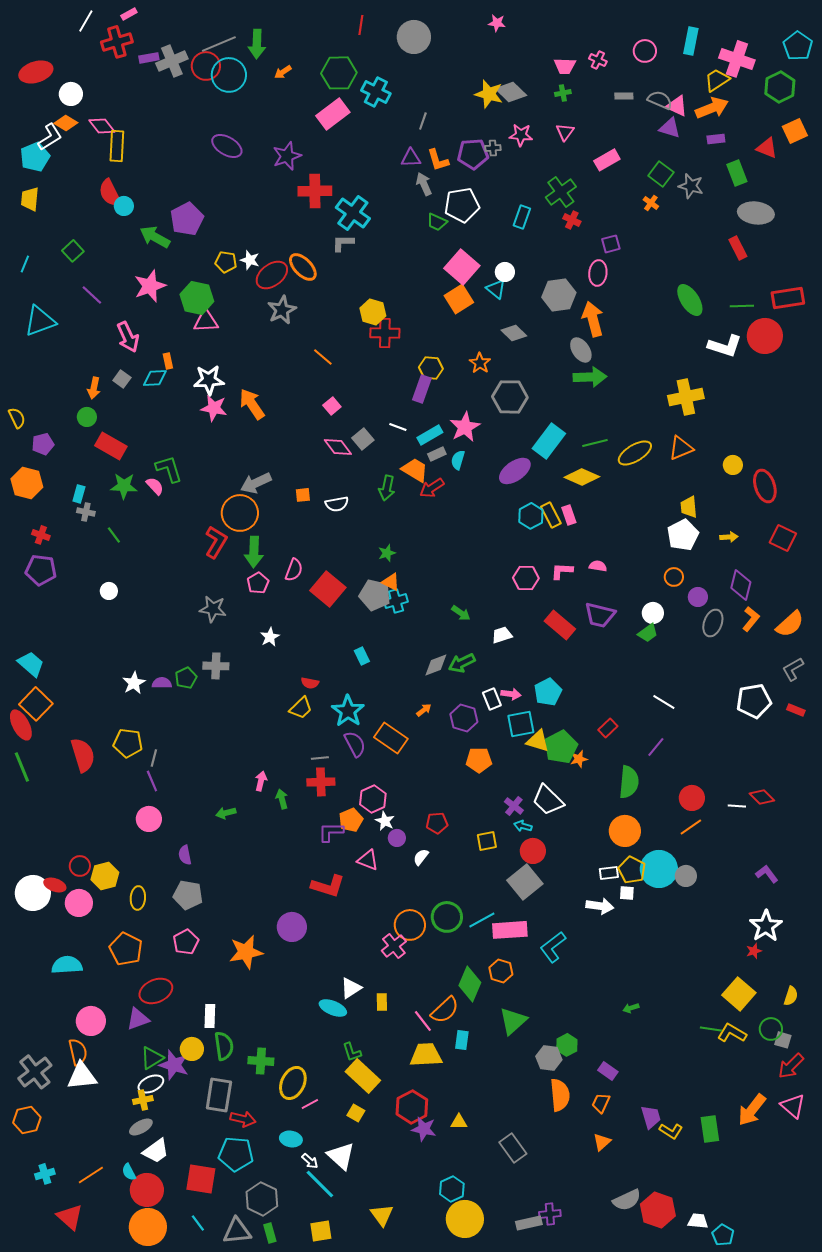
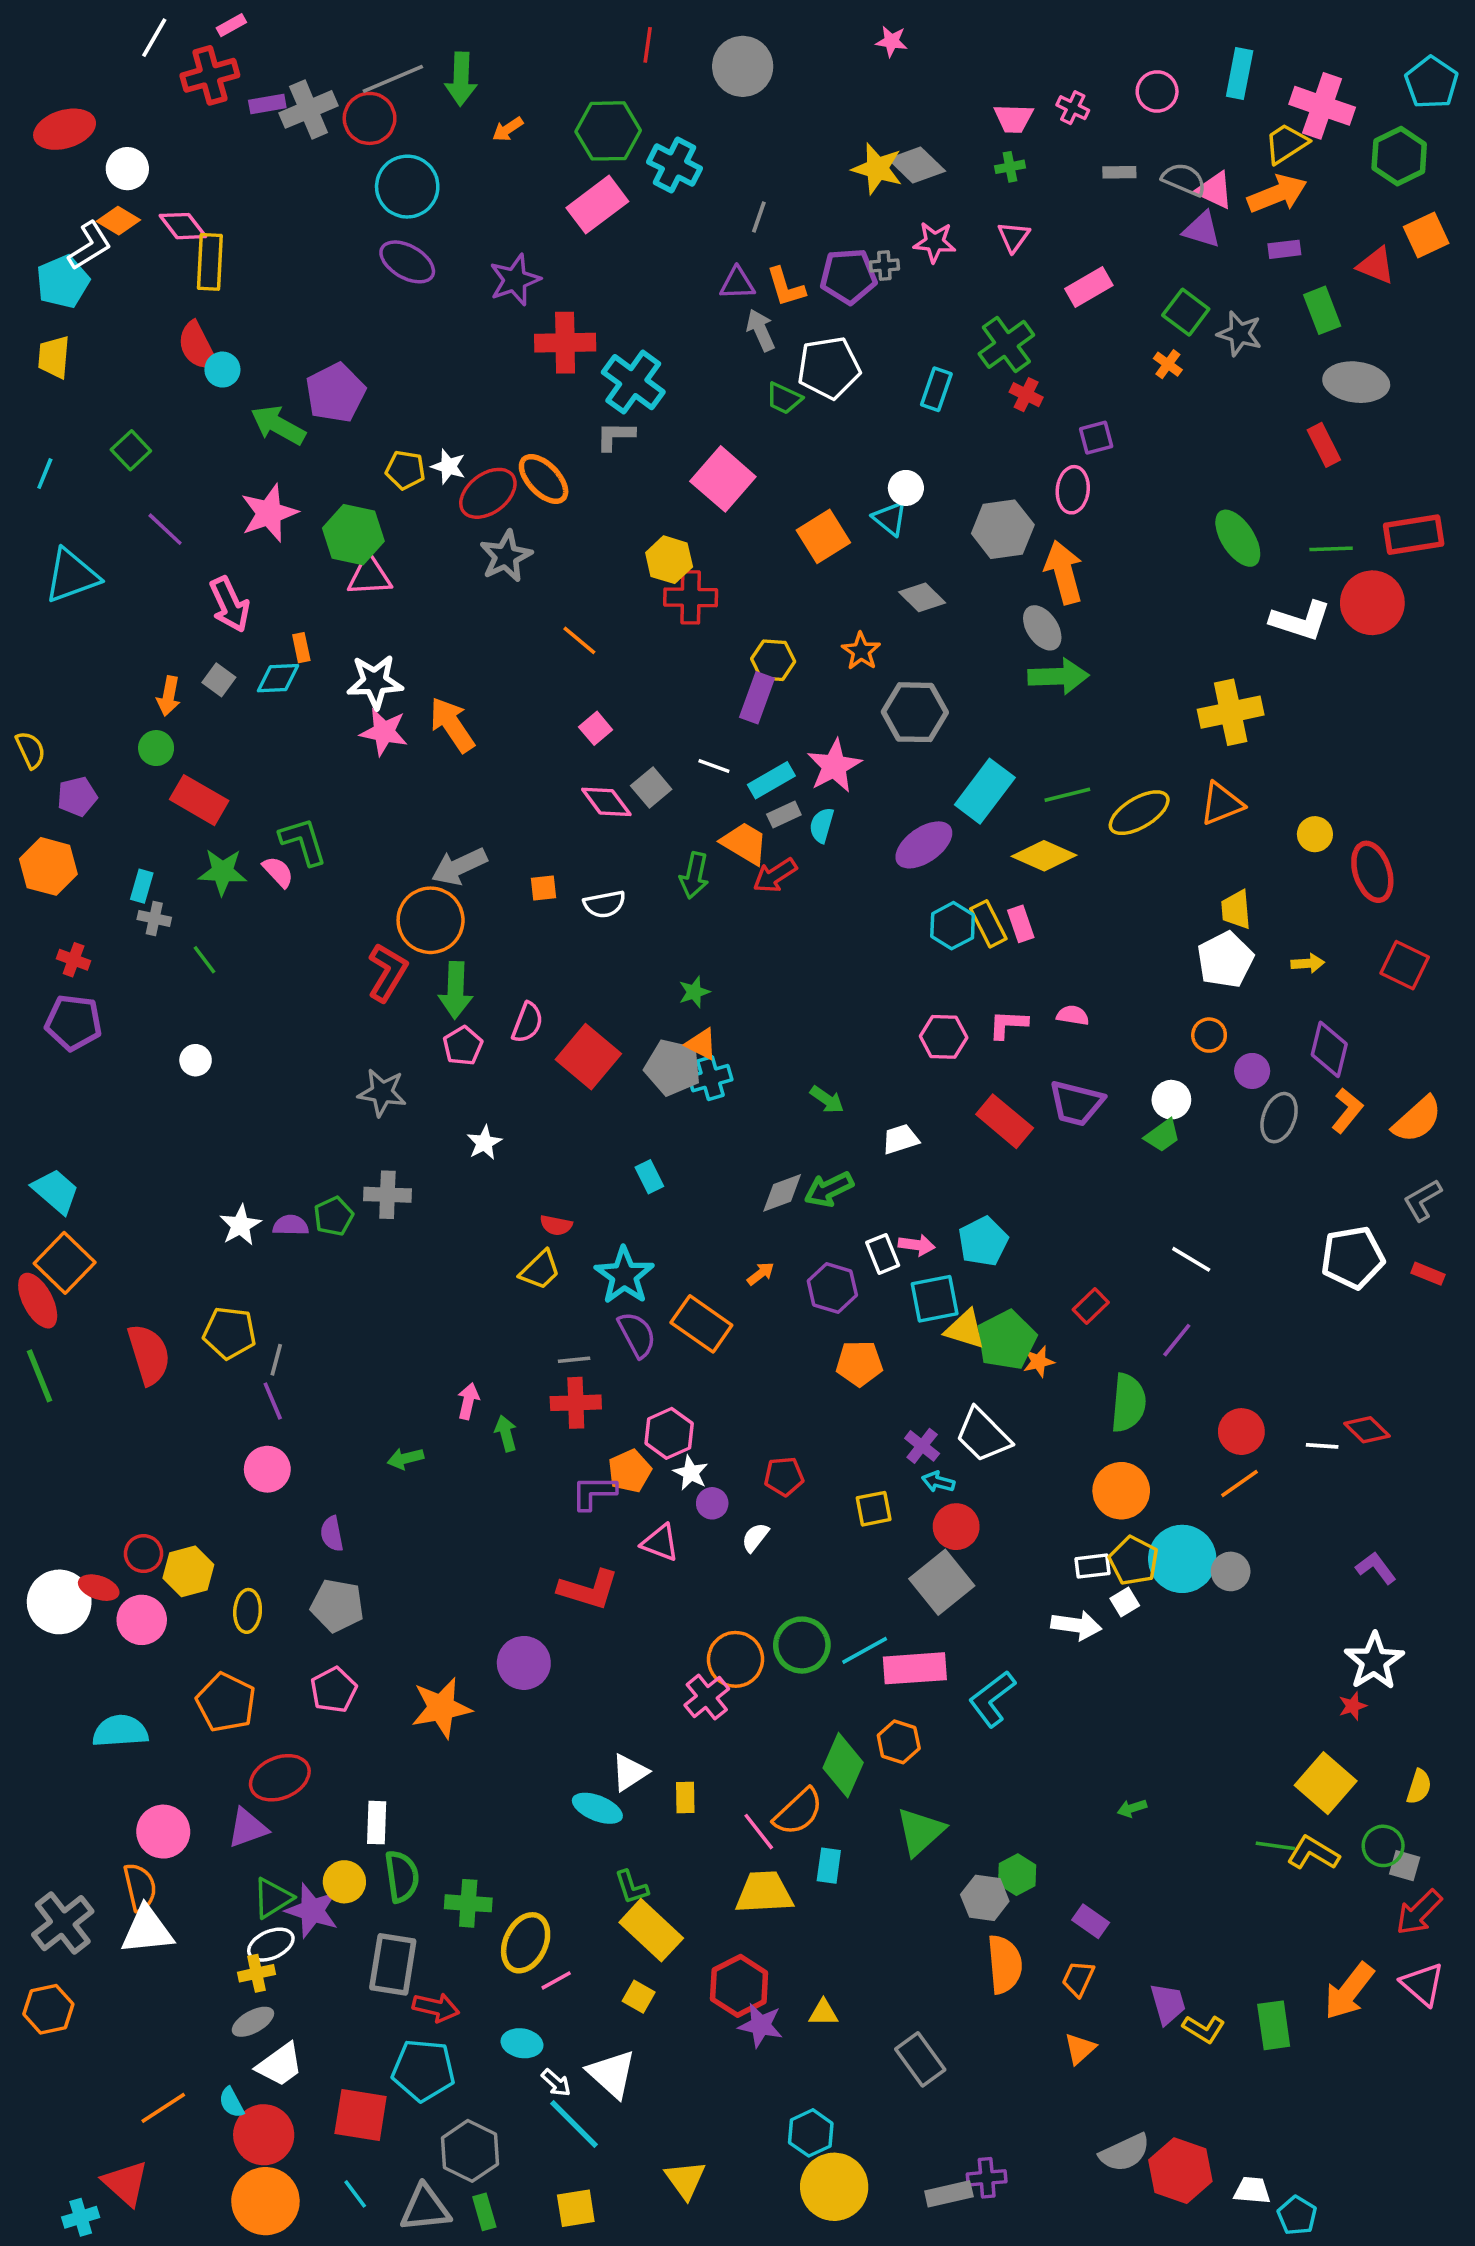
cyan circle: (229, 75) -> (407, 187), moved
pink square: (462, 267) -> (723, 479), moved
white square: (627, 893) -> (1125, 1602), turned -35
cyan cross: (45, 1174) -> (81, 2217), moved

